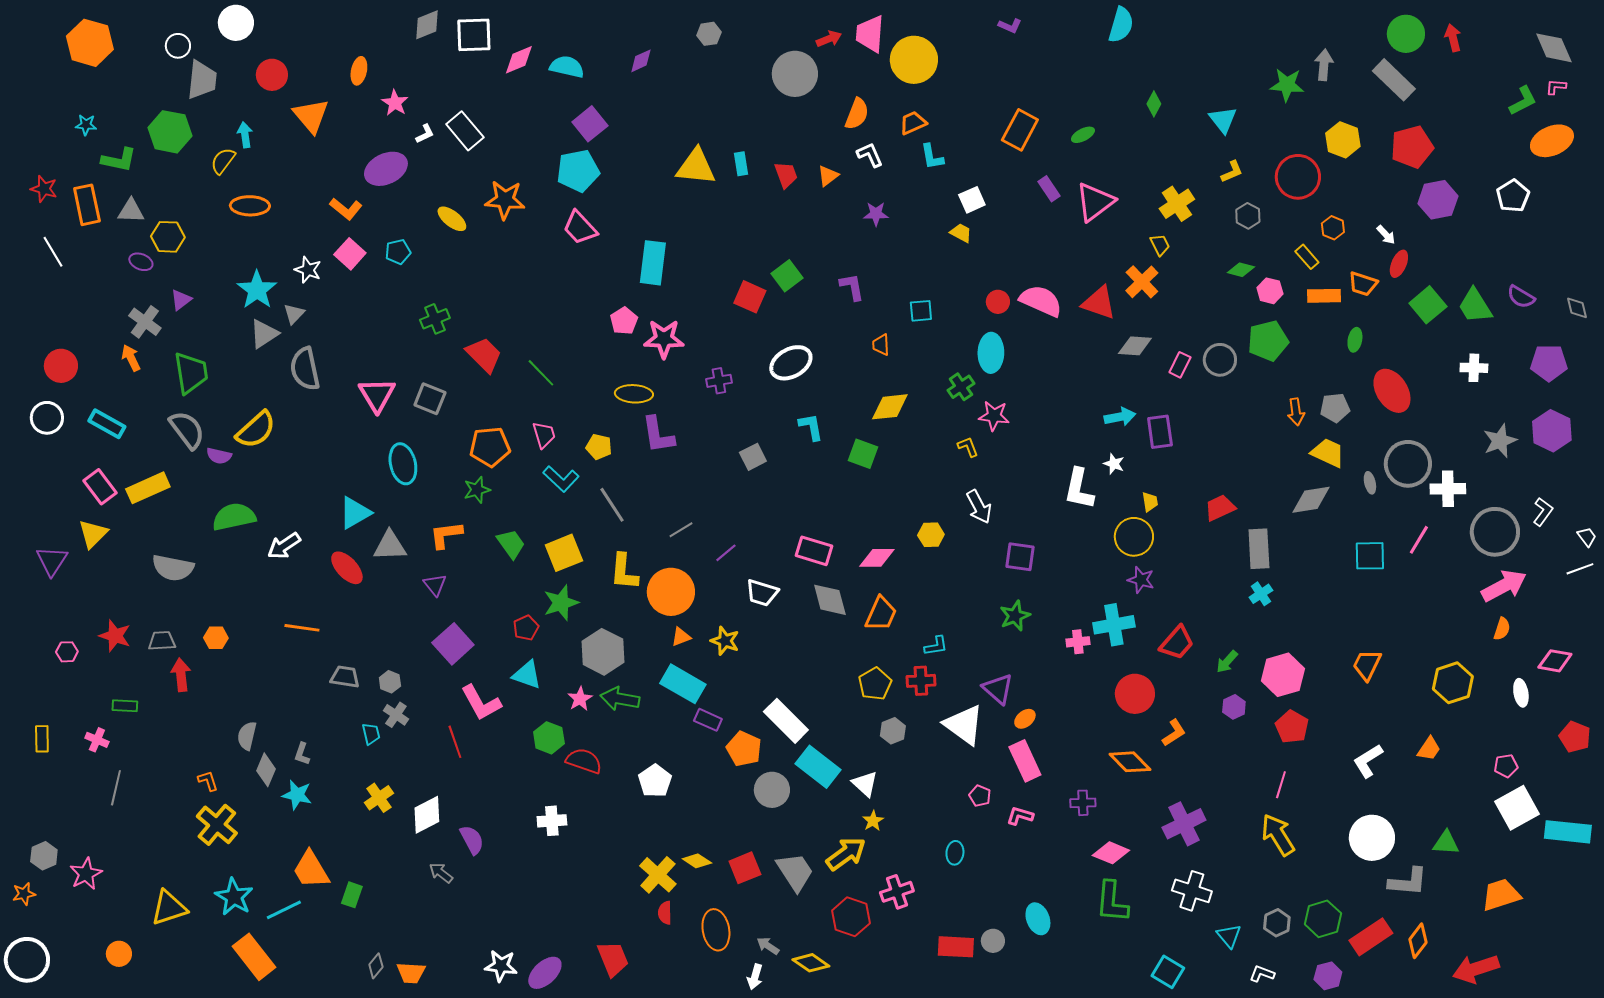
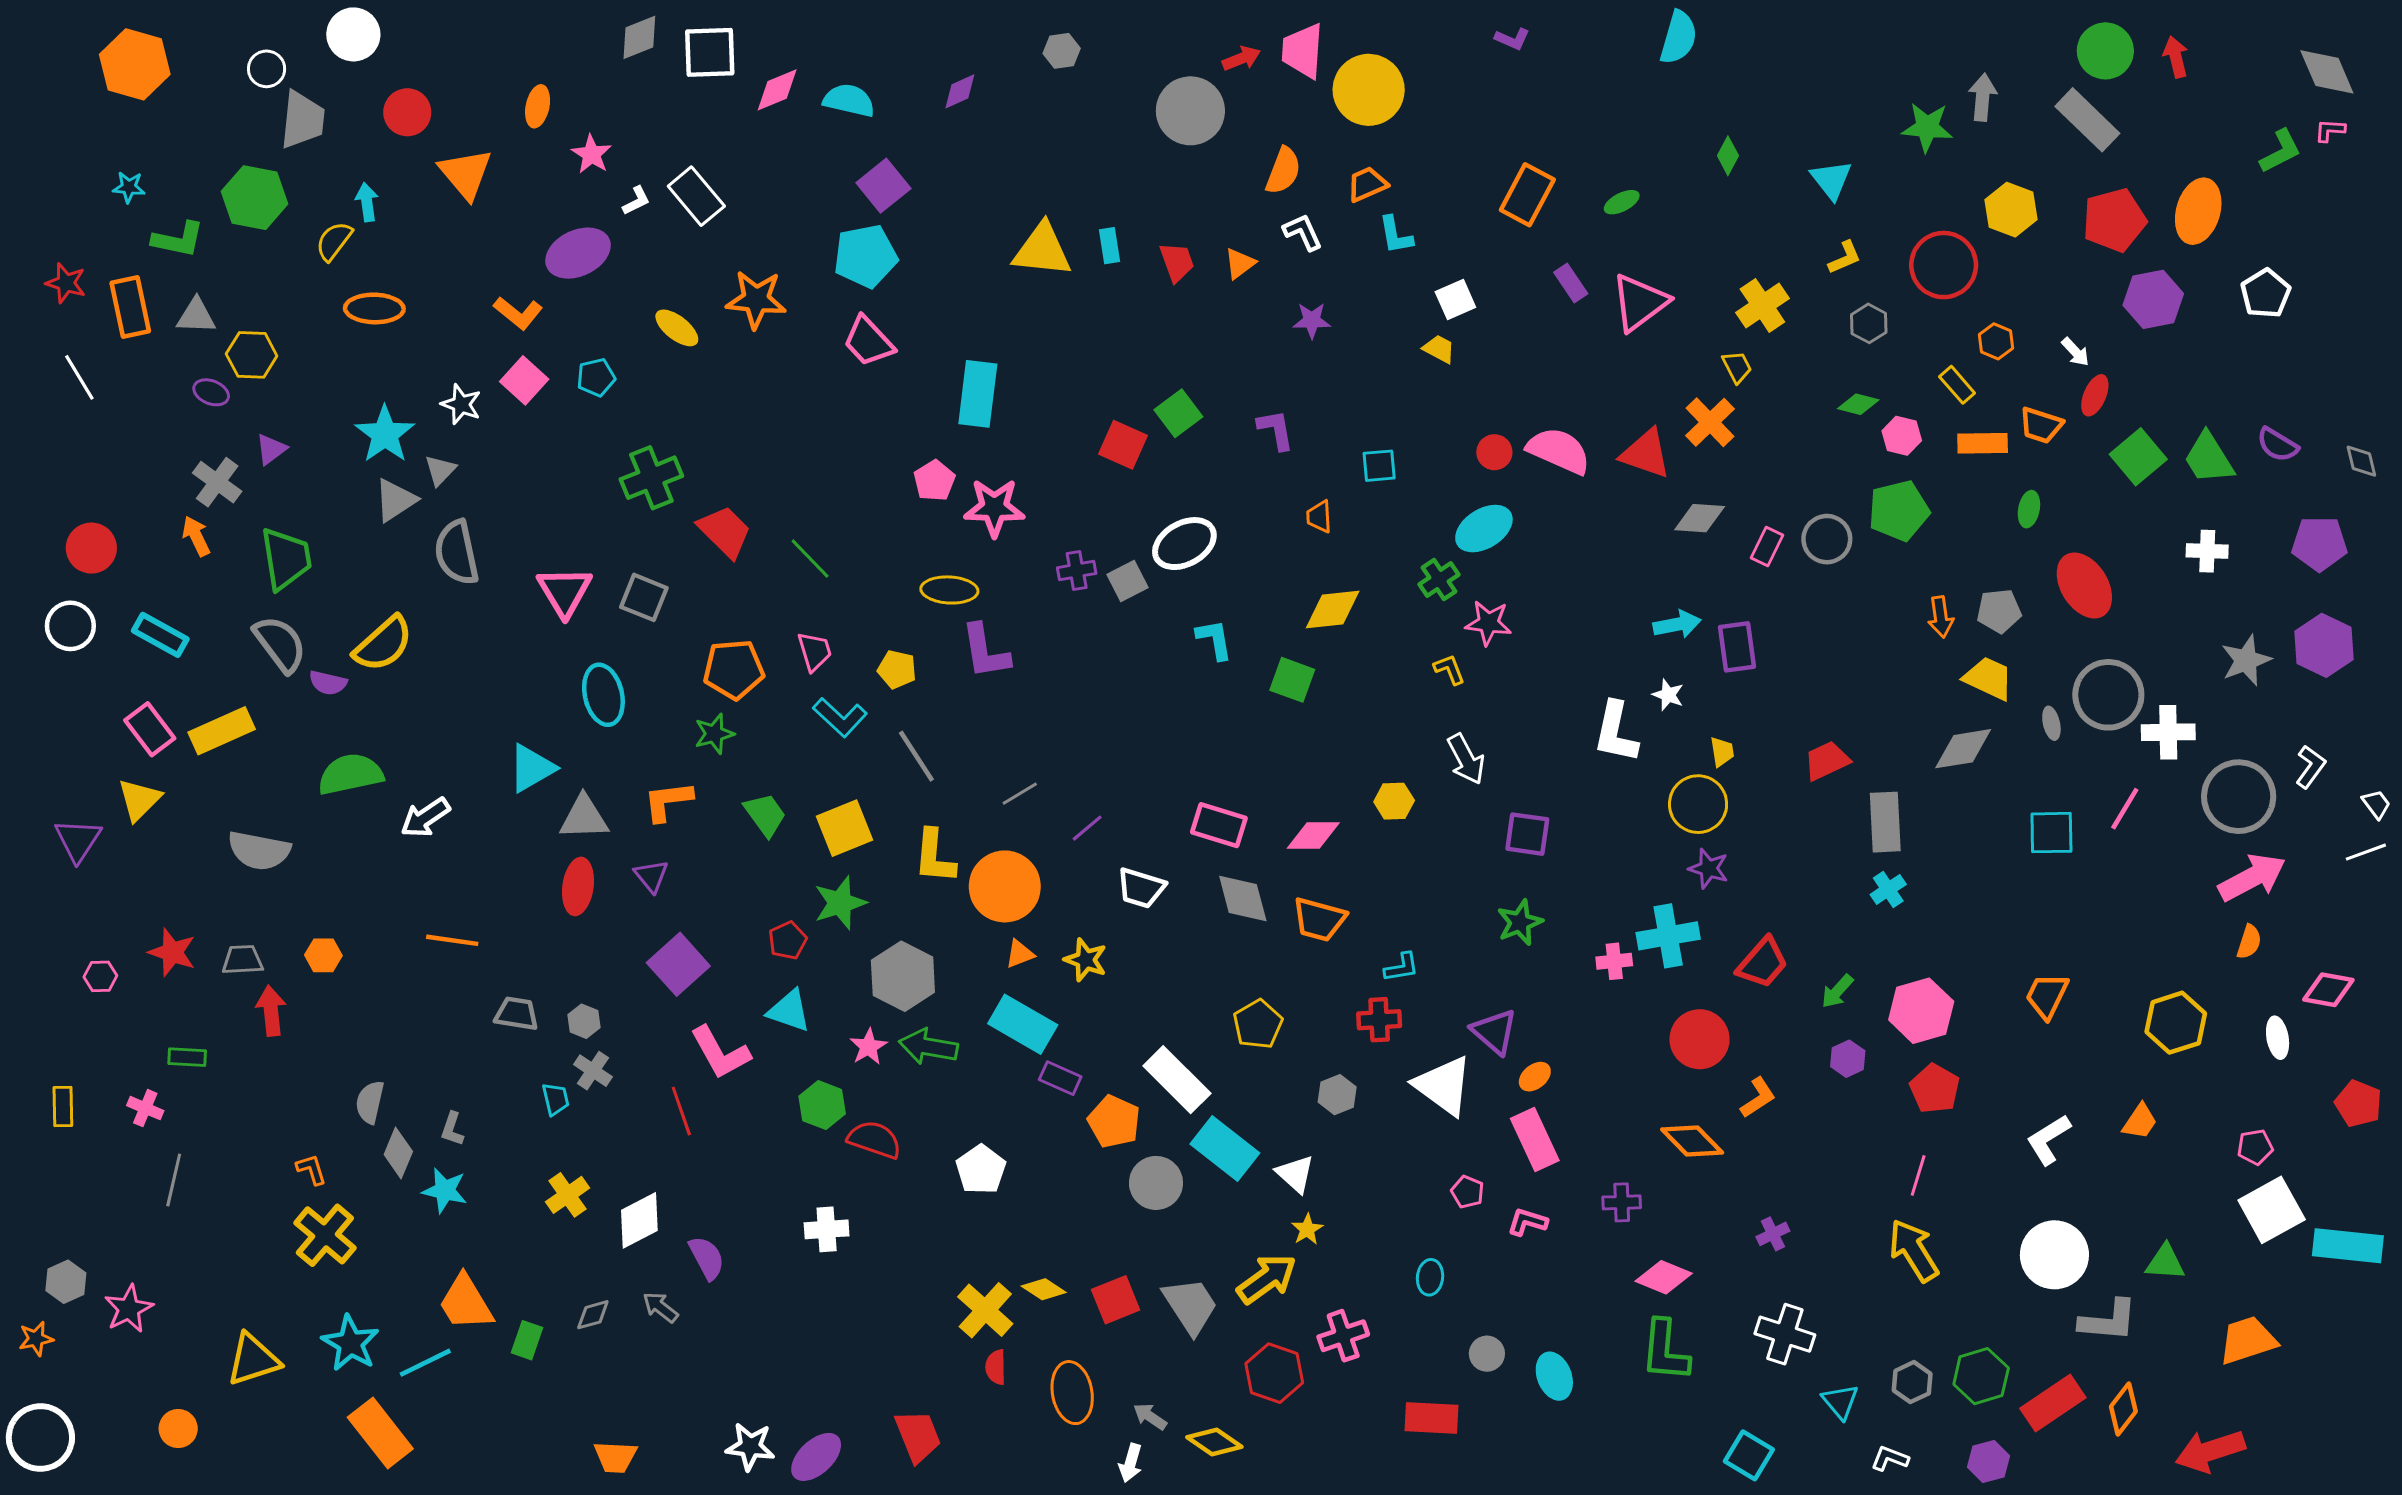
orange ellipse: (1552, 141) -> (2198, 211), moved, turned -51
green cross: (435, 319) -> (651, 478), size x1.4
cyan ellipse: (991, 353) -> (1484, 529), turned 57
gray square: (753, 457) -> (1128, 581), moved
red ellipse: (347, 568) -> (578, 886), moved, turned 51
orange trapezoid: (881, 614) -> (1319, 919), turned 81
yellow pentagon: (875, 684) -> (1258, 1024), moved
purple cross: (1184, 824) -> (1773, 1234), size x0.5
gray circle: (993, 941) -> (1487, 1354), moved
gray diamond: (376, 966) -> (593, 1315), moved, turned 35

